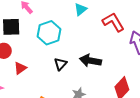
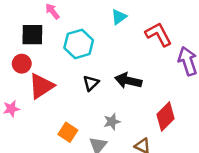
red triangle: (20, 68) -> (41, 86), size x1.6

